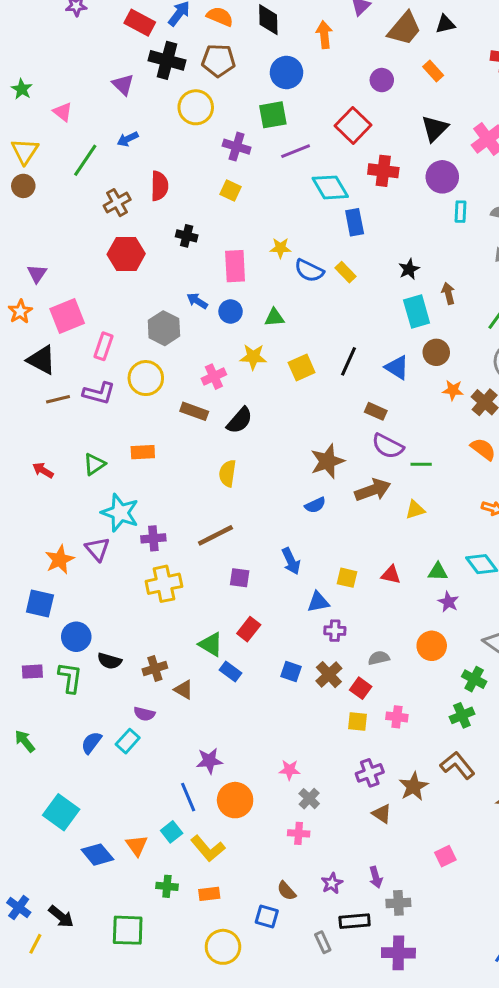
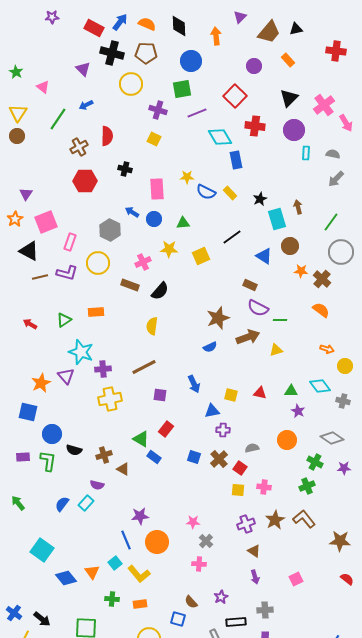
black star: (409, 269) -> (260, 199), moved
black line: (349, 361) -> (232, 237), moved, turned 30
brown star: (414, 786) -> (275, 520), moved
purple arrow: (376, 877) -> (255, 577), moved

